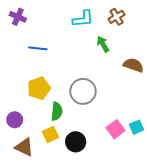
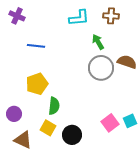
brown cross: (117, 17) -> (111, 16), turned 35
gray circle: (83, 91) -> (101, 68), moved
yellow square: (50, 134) -> (48, 128), turned -35

